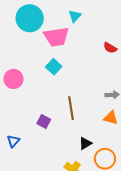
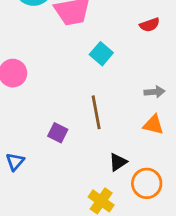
red semicircle: (110, 48) -> (150, 25), turned -48
cyan square: (54, 67) -> (101, 54), moved

